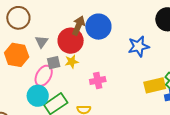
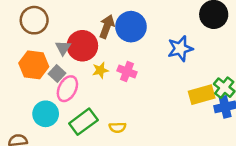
red circle: (71, 41) -> (82, 46), moved
gray square: (54, 63) -> (57, 73), moved, turned -32
pink cross: (98, 81) -> (127, 71), moved, turned 35
cyan circle: (38, 96) -> (46, 114), moved

